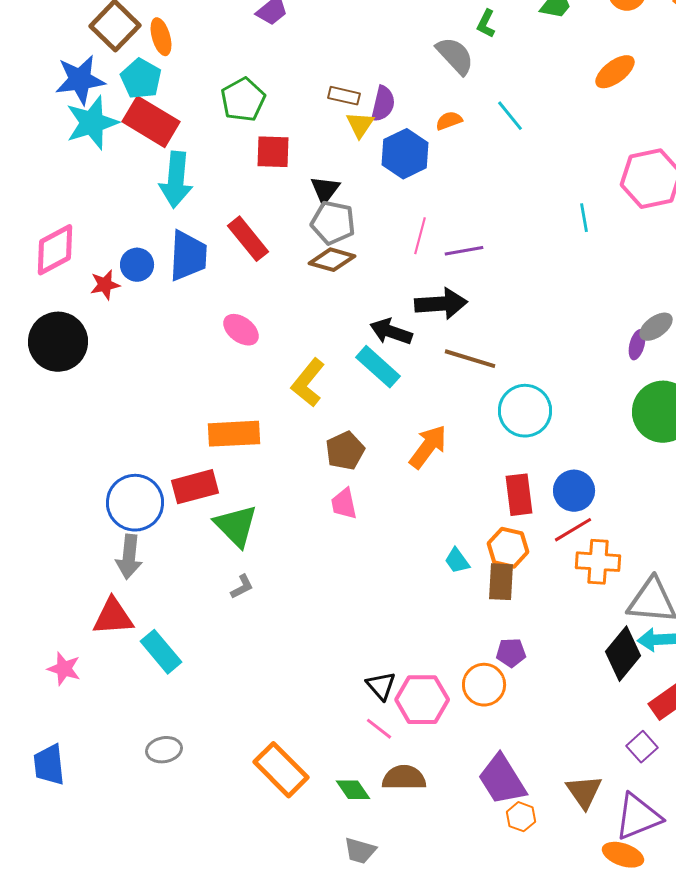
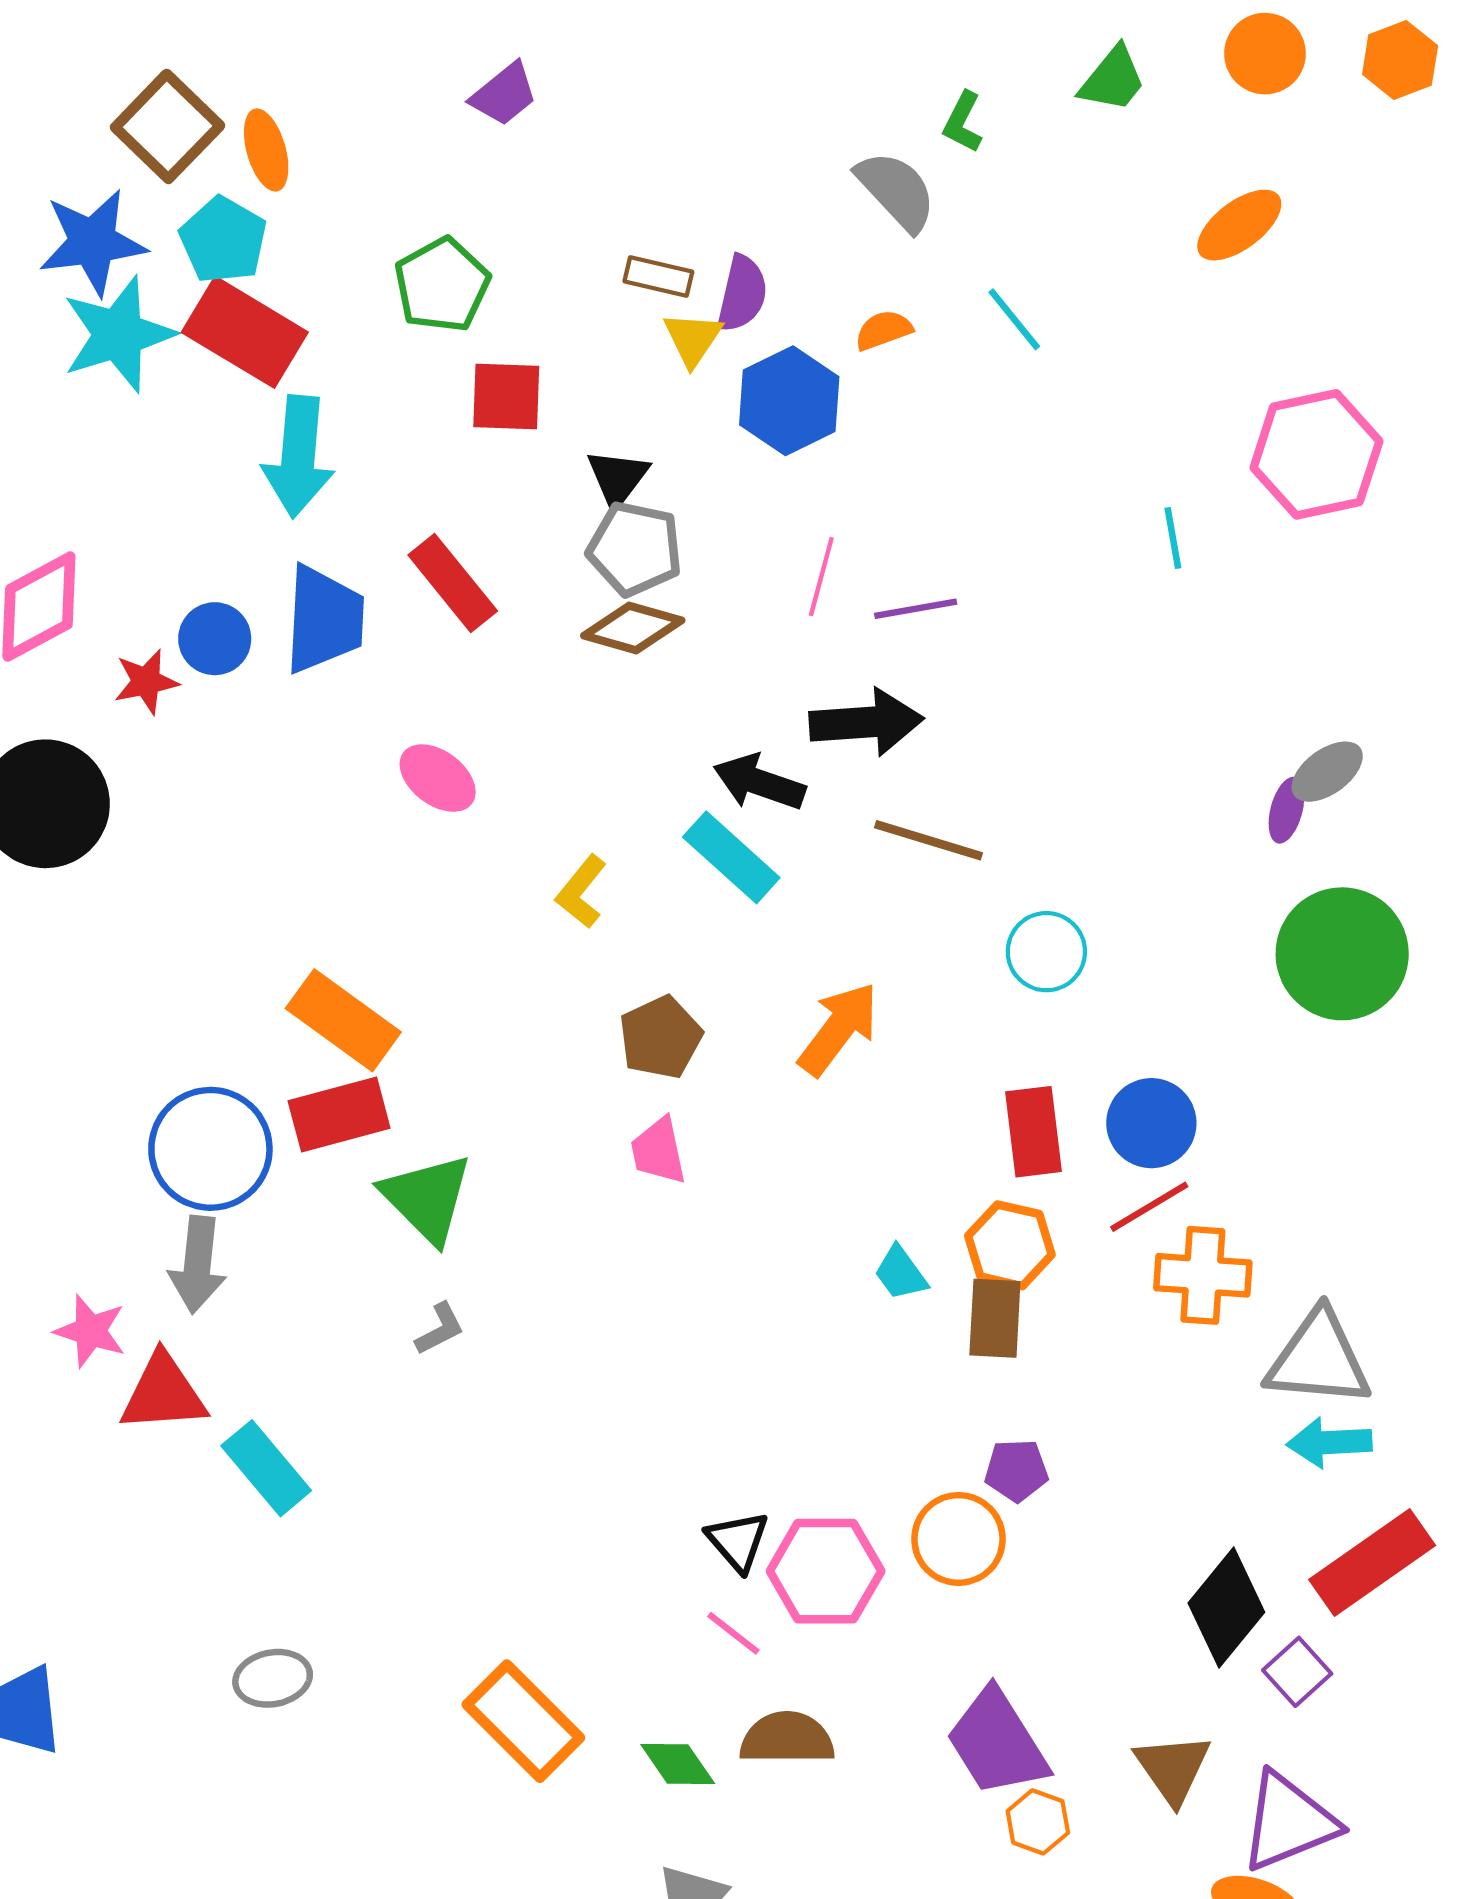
yellow L-shape: (308, 383) -> (581, 892), size x0.7
cyan circle: (525, 411) -> (1046, 952), size x0.7
orange rectangle: (234, 434) -> (343, 1020), moved, turned 39
black diamond: (623, 654) -> (1226, 1608), moved
pink star: (64, 669) -> (90, 1331), moved

